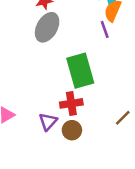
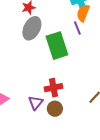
green rectangle: (80, 71) -> (57, 46), moved

